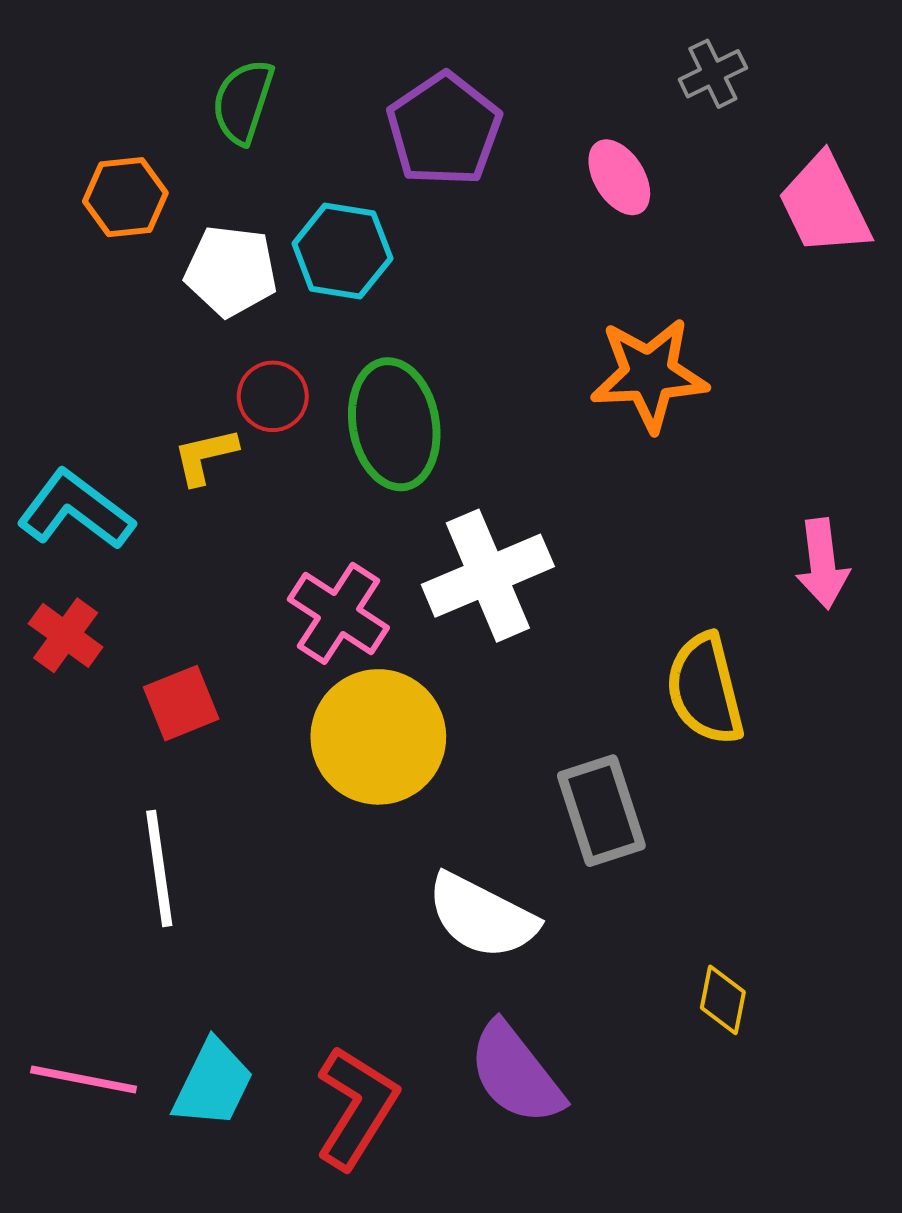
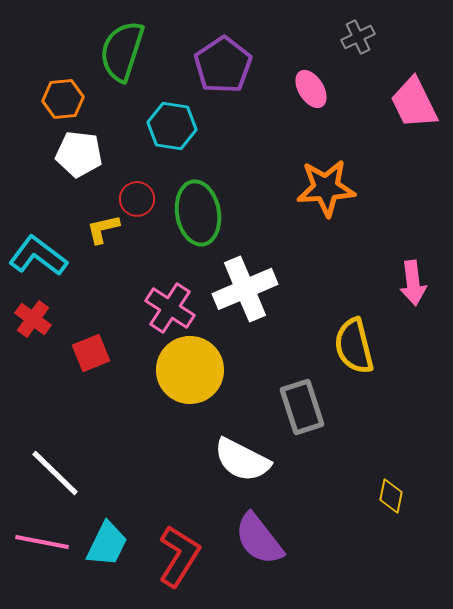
green semicircle: (243, 102) -> (122, 51), size x1.4
white pentagon: (231, 271) -> (79, 154), moved
white line: (159, 868) -> (55, 473), moved, turned -38
yellow diamond: (723, 1000) -> (391, 496), moved

